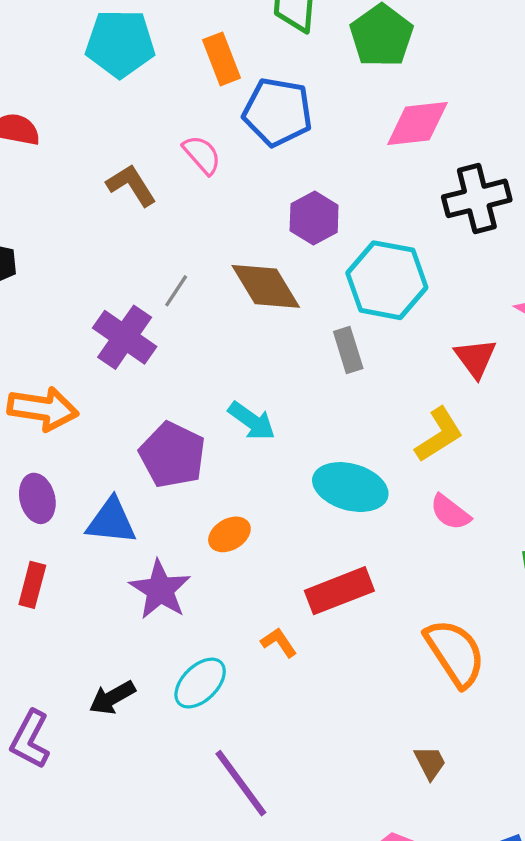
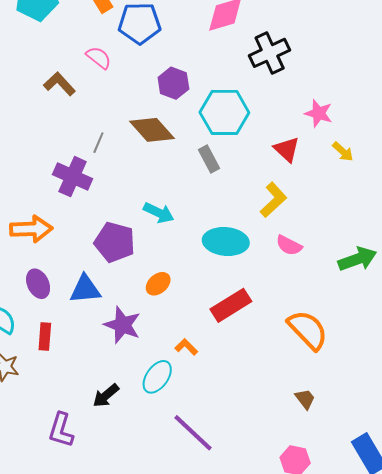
orange L-shape: (279, 642) -> (186, 347), moved

